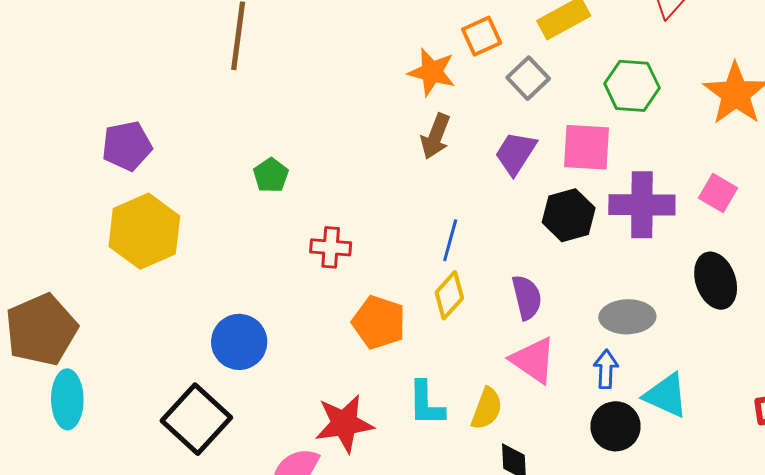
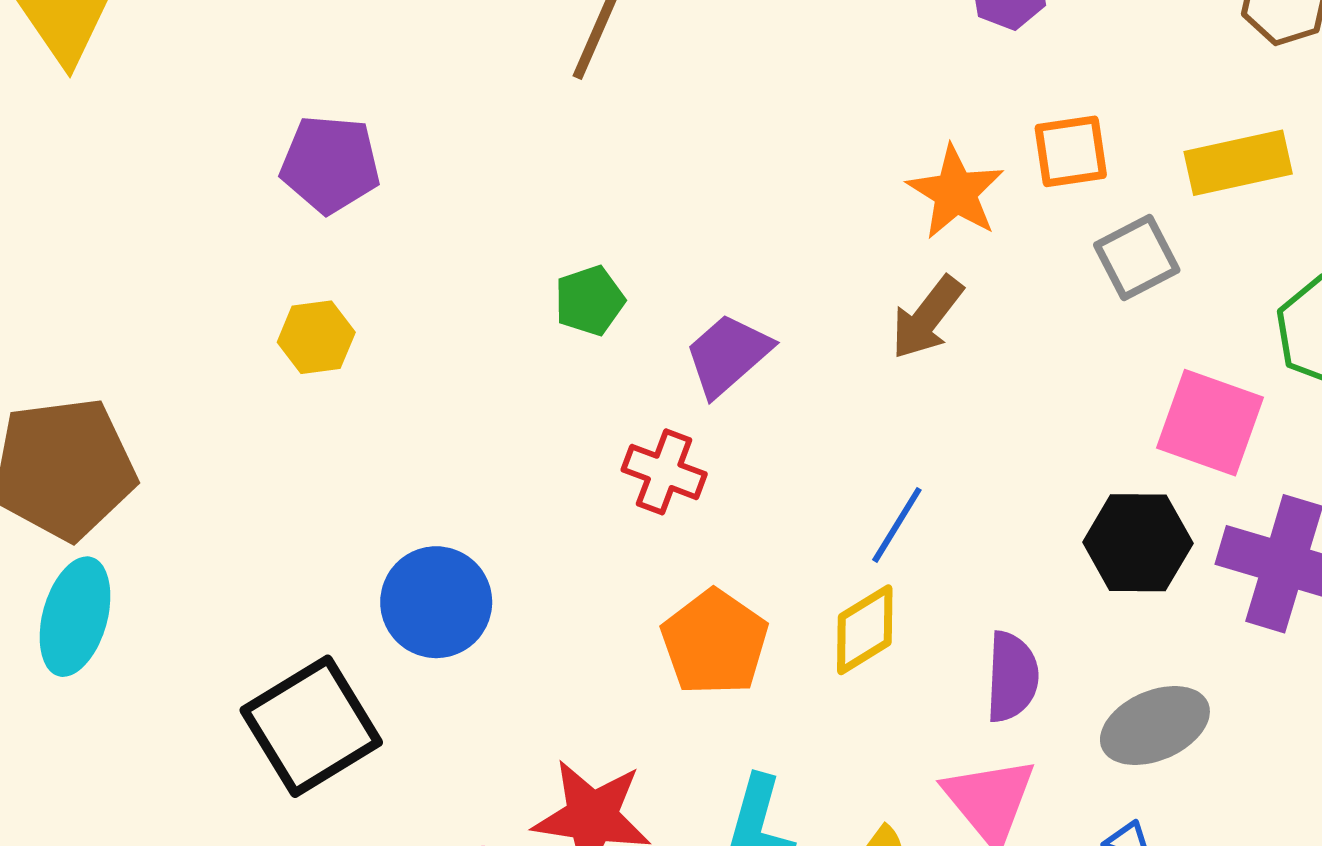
purple trapezoid: (516, 153) -> (728, 355), moved
yellow hexagon: (144, 231) -> (316, 337), size x0.5
gray ellipse: (627, 317) -> (1155, 726), moved, turned -38

